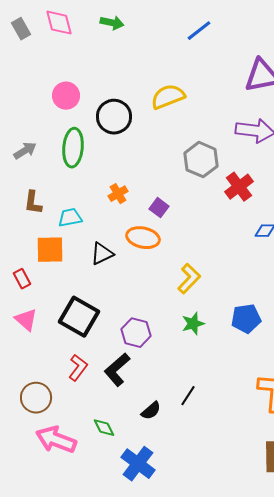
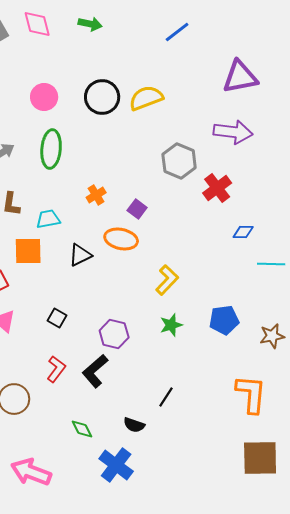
black circle: (114, 117) -> (102, 97), moved
black square: (79, 317) -> (57, 318), size x0.5
black semicircle: (151, 411) -> (134, 425), moved, turned 60
pink arrow: (56, 440) -> (31, 472), moved

